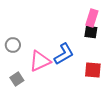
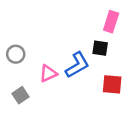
black square: (91, 32) -> (100, 48), moved
pink triangle: (40, 61) -> (48, 73), size x0.7

